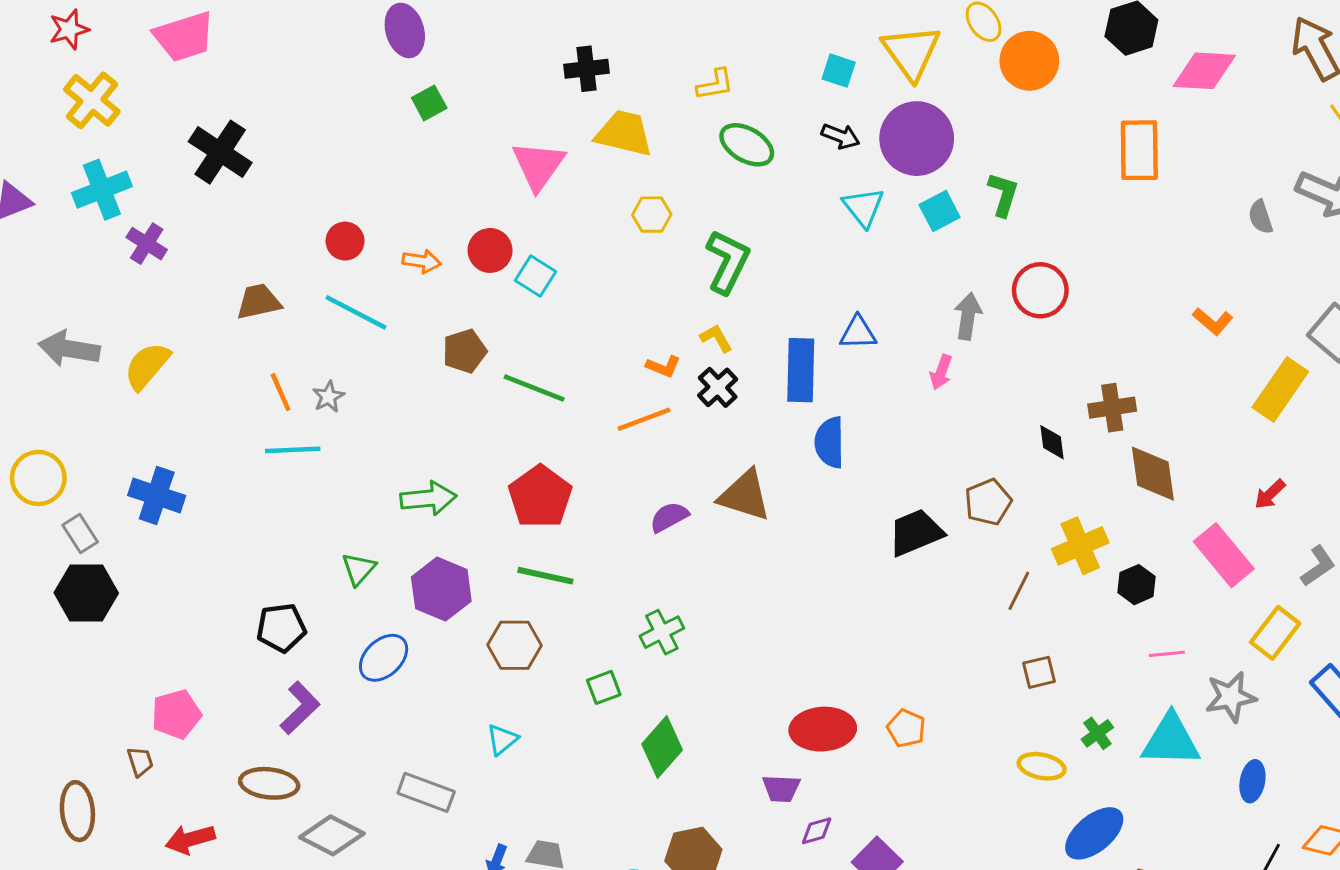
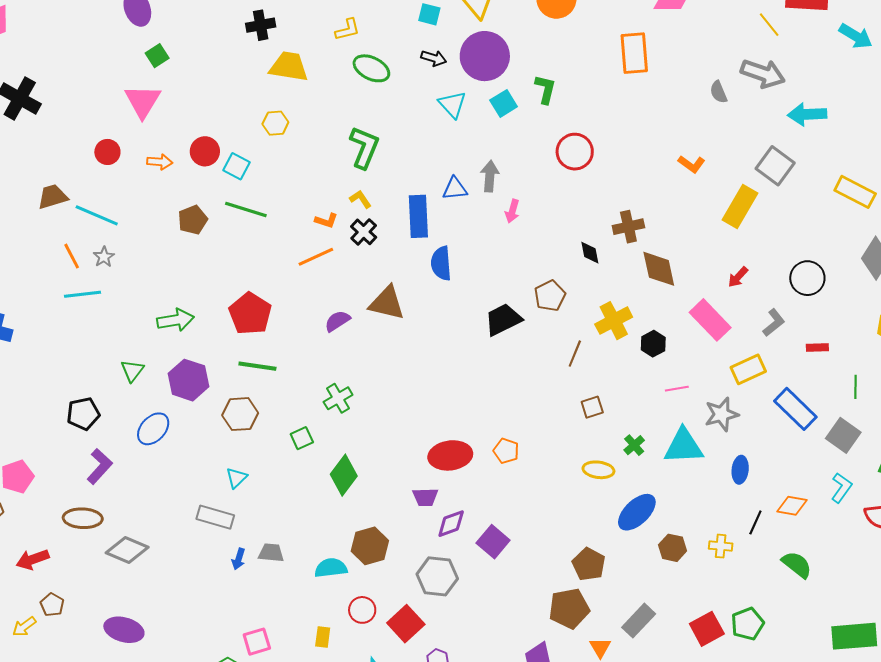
pink triangle: (538, 166) -> (143, 101), moved
yellow hexagon: (652, 215) -> (275, 123), moved
cyan line: (356, 312) -> (97, 215), moved
gray arrow: (968, 316) -> (490, 176), moved
green line: (534, 388) -> (246, 210), moved
yellow rectangle: (1275, 633) -> (748, 369), turned 32
gray rectangle: (426, 792) -> (215, 517), moved
purple diamond: (817, 831) -> (451, 524), size x1.4

